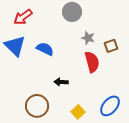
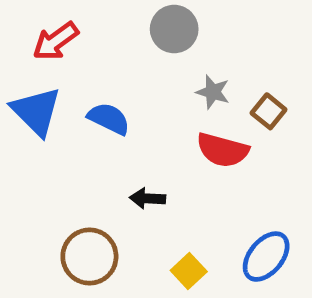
brown square: (111, 46) -> (269, 111), turned -32
red semicircle: (92, 62) -> (223, 150), turned 120

